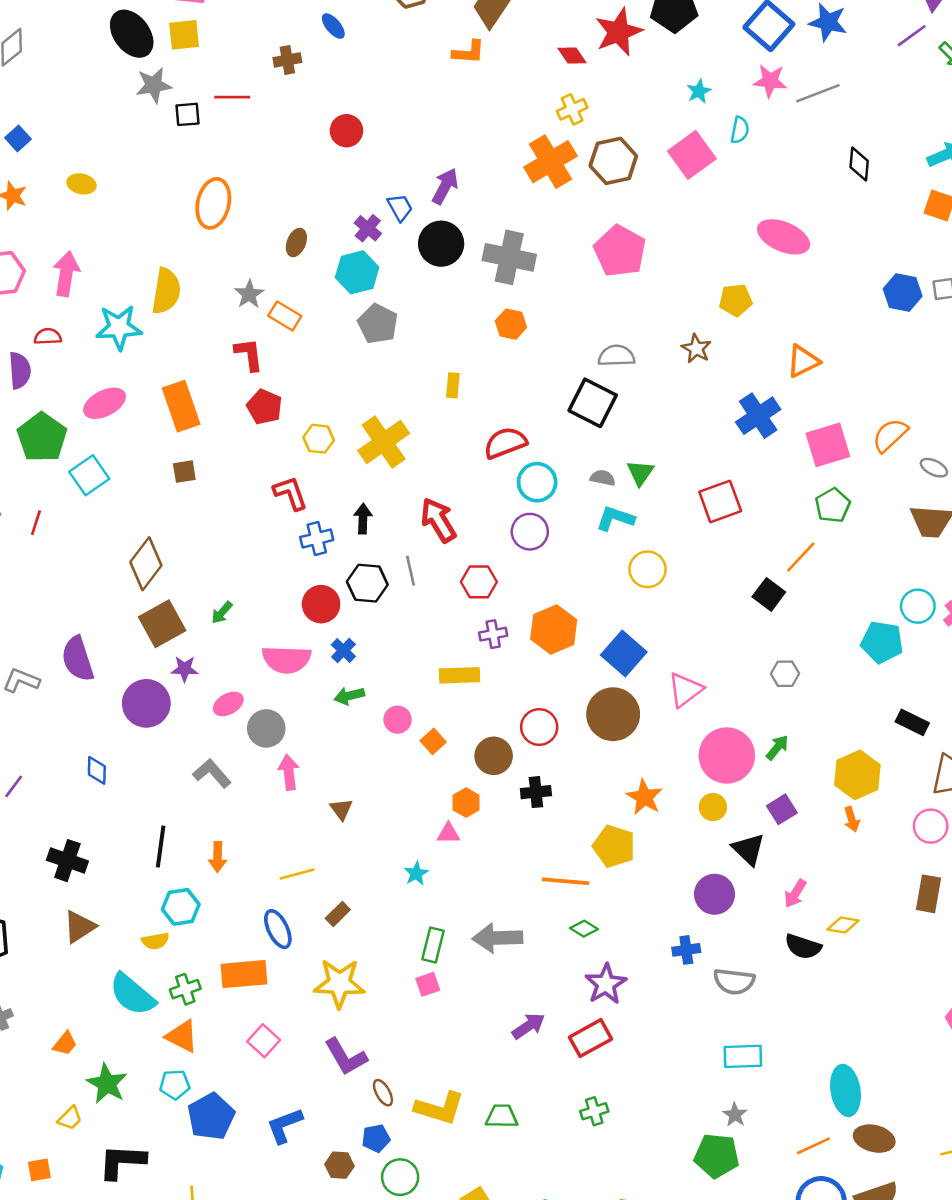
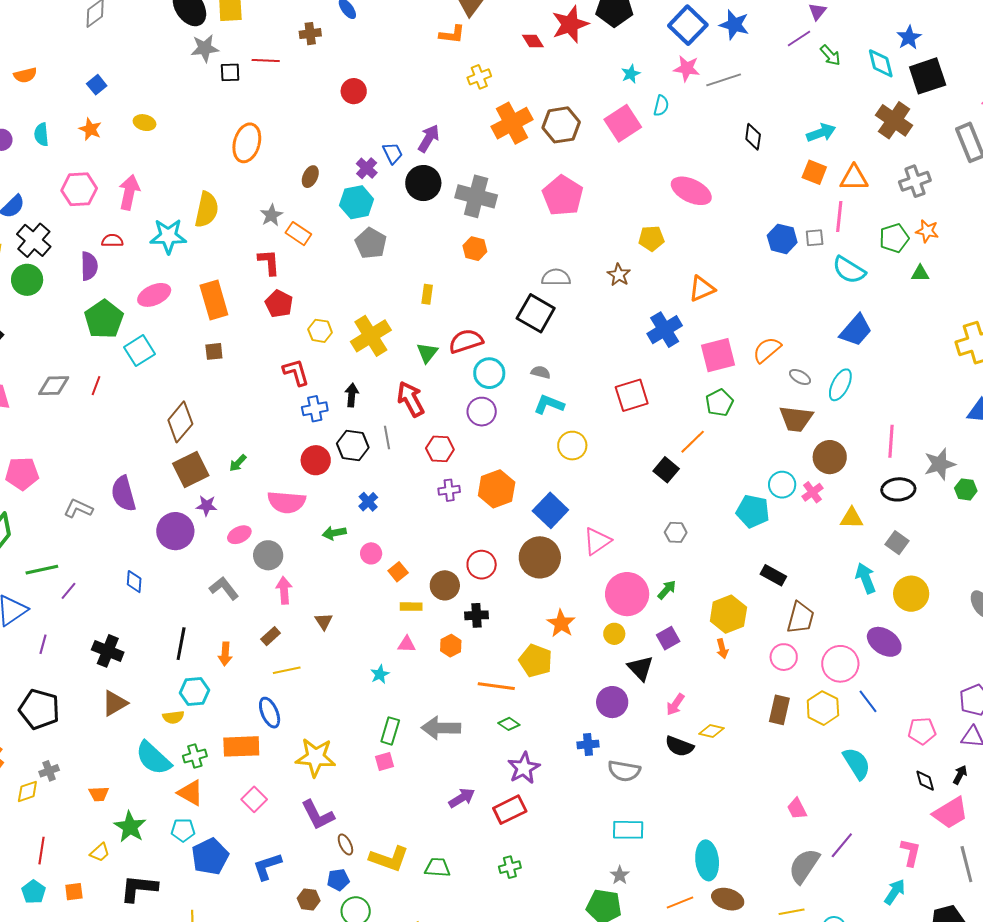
yellow cross: (572, 109) -> (479, 77), moved
green triangle: (640, 473) -> (427, 353), moved
blue cross: (343, 651) -> (368, 502), moved
yellow rectangle: (460, 675) -> (411, 607), moved, size x0.7
orange hexagon: (466, 803) -> (451, 646), moved
brown rectangle: (338, 914) -> (271, 636), moved
orange trapezoid: (65, 1044) -> (99, 794), turned 45

